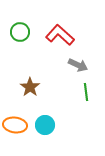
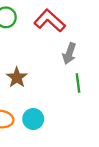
gray arrow: (78, 65) -> (69, 53), turned 84

